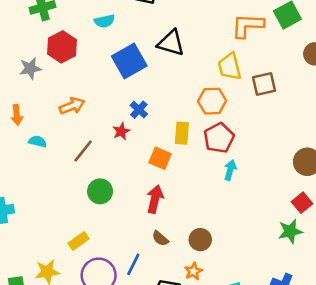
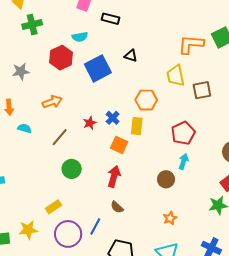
black triangle: (171, 43) -> (131, 56), size x0.6
red hexagon: (62, 47) -> (61, 58), moved
orange hexagon: (212, 101) -> (146, 100), moved
blue cross: (139, 110) -> (113, 118), moved
red pentagon: (219, 138) -> (183, 133), moved
cyan arrow: (230, 170) -> (183, 161), moved
brown circle: (200, 240) -> (166, 179), moved
orange star: (193, 271) -> (170, 218), moved

